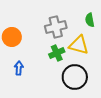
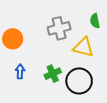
green cross: (57, 53) -> (53, 74), moved

